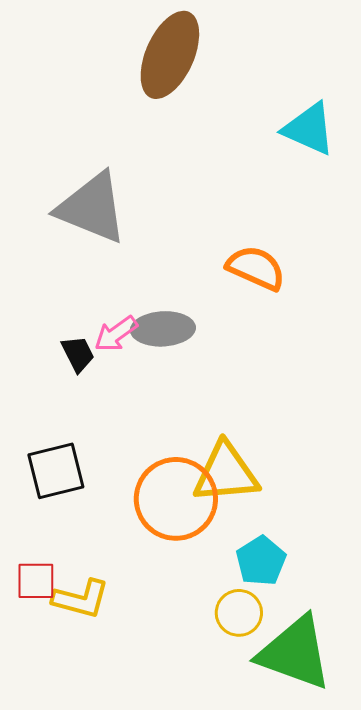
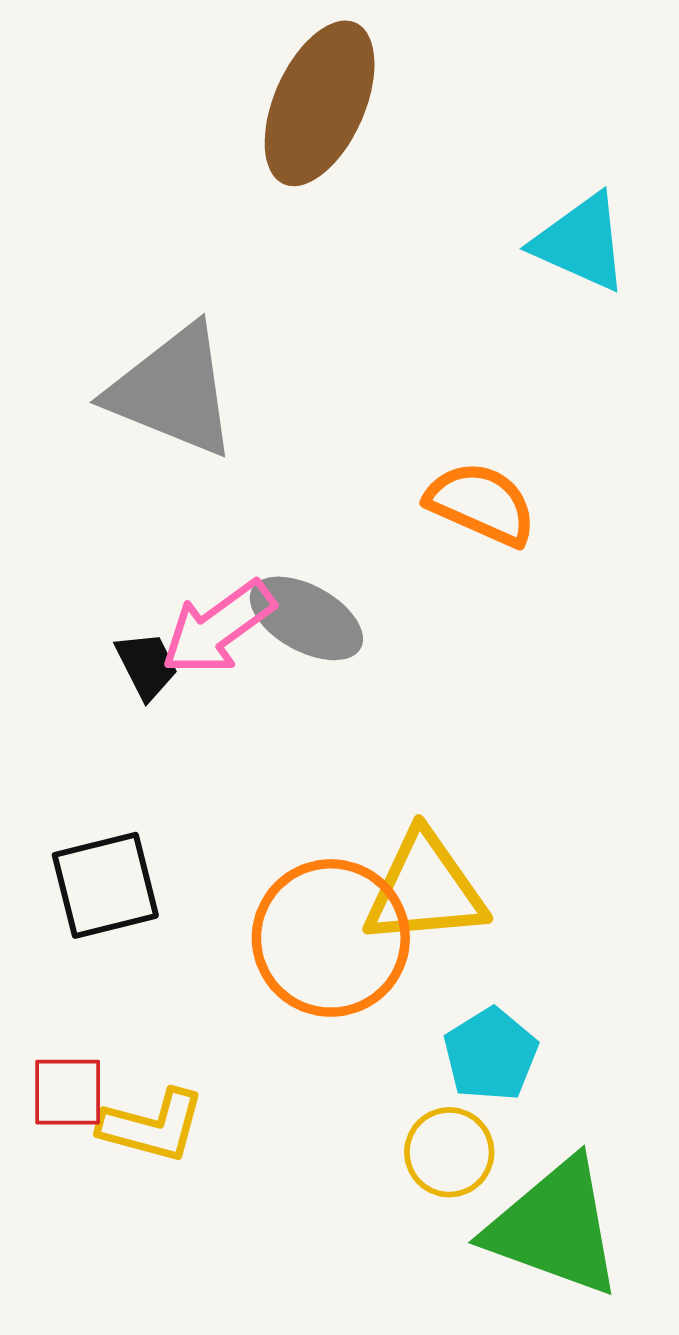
gray ellipse: (163, 329) -> (306, 618), turned 32
pink arrow: (116, 334) -> (218, 628), size x1.4

